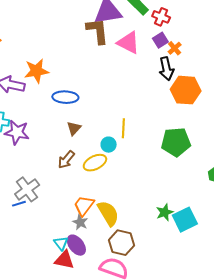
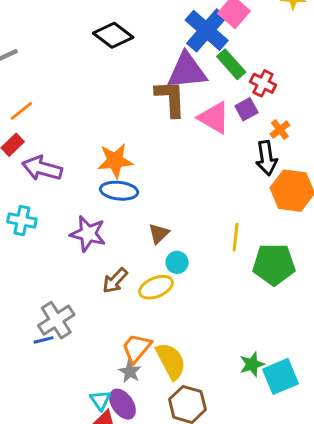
purple square: (160, 40) -> (246, 109), moved
orange star: (36, 71) -> (115, 161), moved
brown triangle: (74, 128) -> (159, 234), moved
yellow line: (123, 128) -> (236, 237), moved
purple star: (17, 132) -> (88, 234), moved

